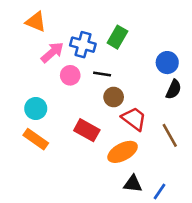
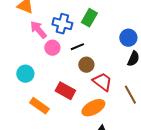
pink arrow: (52, 52) -> (38, 30), turned -90
black line: (102, 74) -> (77, 47), turned -32
orange rectangle: (36, 139) -> (39, 106), moved

